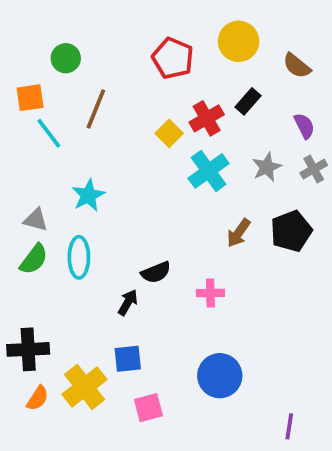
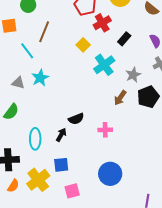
black rectangle: (248, 101) -> (124, 39), moved
red cross: (207, 118) -> (102, 23), moved
cyan line: (49, 133) -> (27, 51), moved
gray star: (267, 167) -> (133, 75), moved
gray triangle: (36, 220) -> (18, 83), moved
cyan ellipse: (79, 257) -> (35, 139), moved

